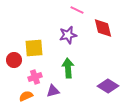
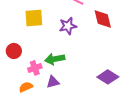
yellow square: (34, 48) -> (34, 18), moved
green arrow: (68, 68) -> (55, 59), moved, turned -96

